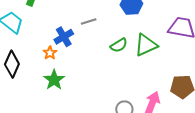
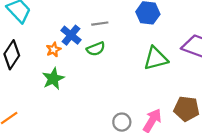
blue cross: (64, 37) -> (71, 35), turned -30
green semicircle: (119, 45) -> (96, 49), moved

